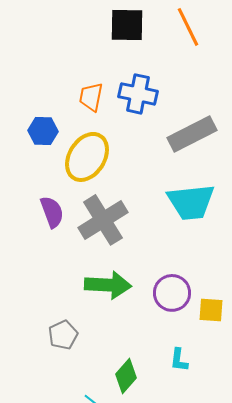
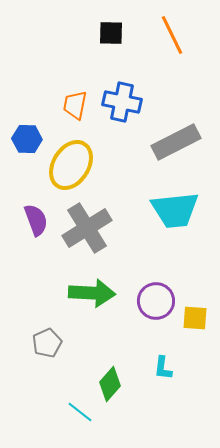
black square: (127, 25) -> (111, 33), size x0.7

